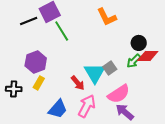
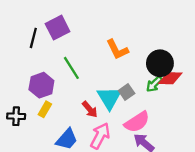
orange L-shape: (107, 17) -> (117, 49), moved
black line: (29, 21) -> (33, 38), turned -54
green line: (62, 31) -> (71, 68), moved
black circle: (139, 43) -> (160, 63), size x1.5

